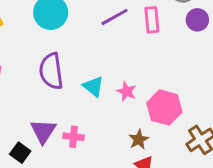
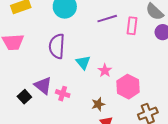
purple triangle: (43, 131) -> (43, 86), turned -36
brown star: (139, 140) -> (98, 104), moved

